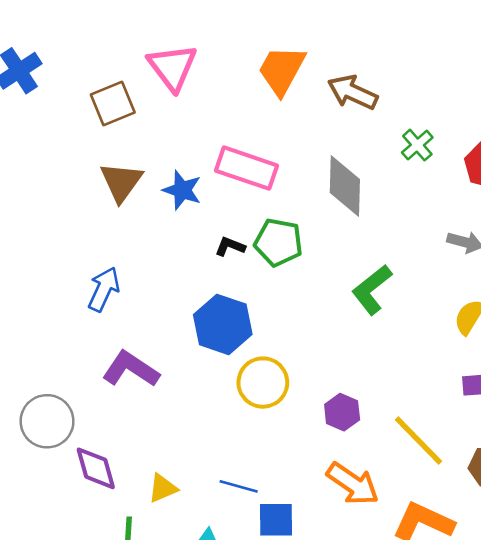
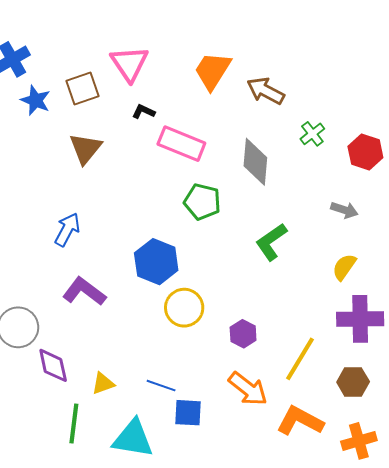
blue star: (182, 190) -> (36, 100), moved
black L-shape: (230, 246) -> (143, 112), moved
yellow line: (419, 441) -> (300, 359), turned 72

